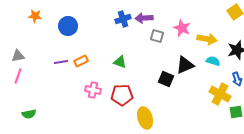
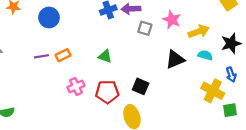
yellow arrow: (207, 39) -> (199, 32), turned -30
black square: (166, 79) -> (141, 86), moved
pink cross: (93, 90) -> (76, 86), turned -35

